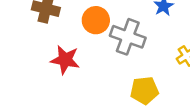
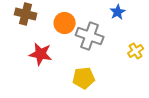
yellow pentagon: (144, 90) -> (84, 78), moved

